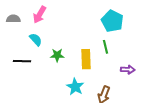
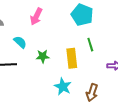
pink arrow: (40, 15) -> (36, 17), moved
cyan pentagon: (112, 21) -> (82, 15), moved

